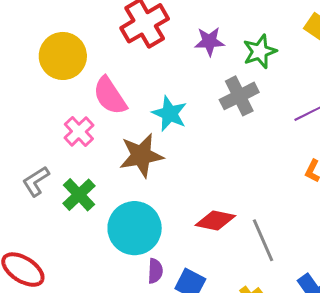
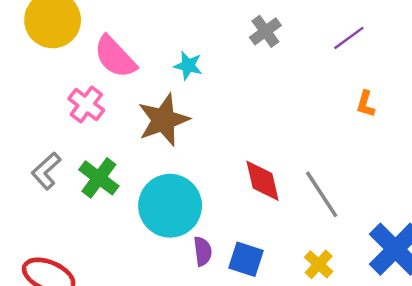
gray cross: (239, 96) -> (265, 31), size x0.7
cyan star: (170, 114) -> (188, 66), size x0.7
red diamond: (215, 220) -> (262, 181), turned 75

